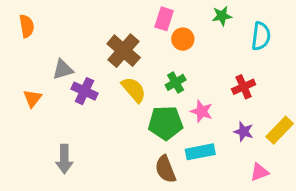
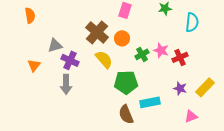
orange circle: (183, 39) -> (122, 38), moved
green cross: (176, 82) -> (142, 54), moved
pink star: (202, 111) -> (161, 50), moved
gray arrow: (64, 159) -> (66, 84), moved

